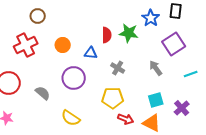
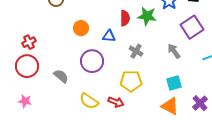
red cross: (26, 45) -> (29, 42), moved, size x0.6
purple cross: (182, 108) -> (200, 103), moved
red arrow: (126, 119) -> (116, 102), moved

